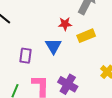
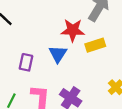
red star: (65, 24) -> (73, 30), size x1.5

